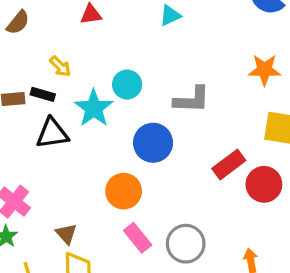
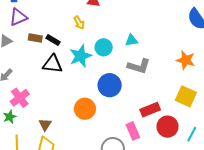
cyan triangle: (170, 15) -> (131, 40), moved
yellow arrow: (60, 66) -> (79, 23), moved
pink rectangle: (138, 238) -> (133, 131), moved

